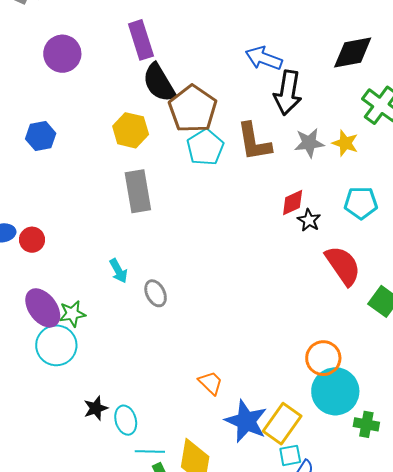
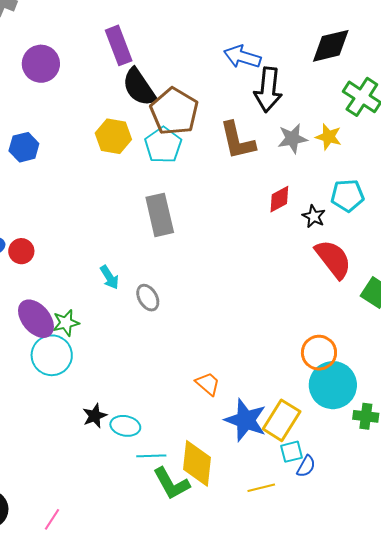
cyan pentagon: (205, 147) -> (163, 145), moved
gray rectangle: (138, 191) -> (160, 215), moved
black star: (309, 220) -> (314, 216), moved
cyan ellipse: (126, 420) -> (125, 426), turned -60

